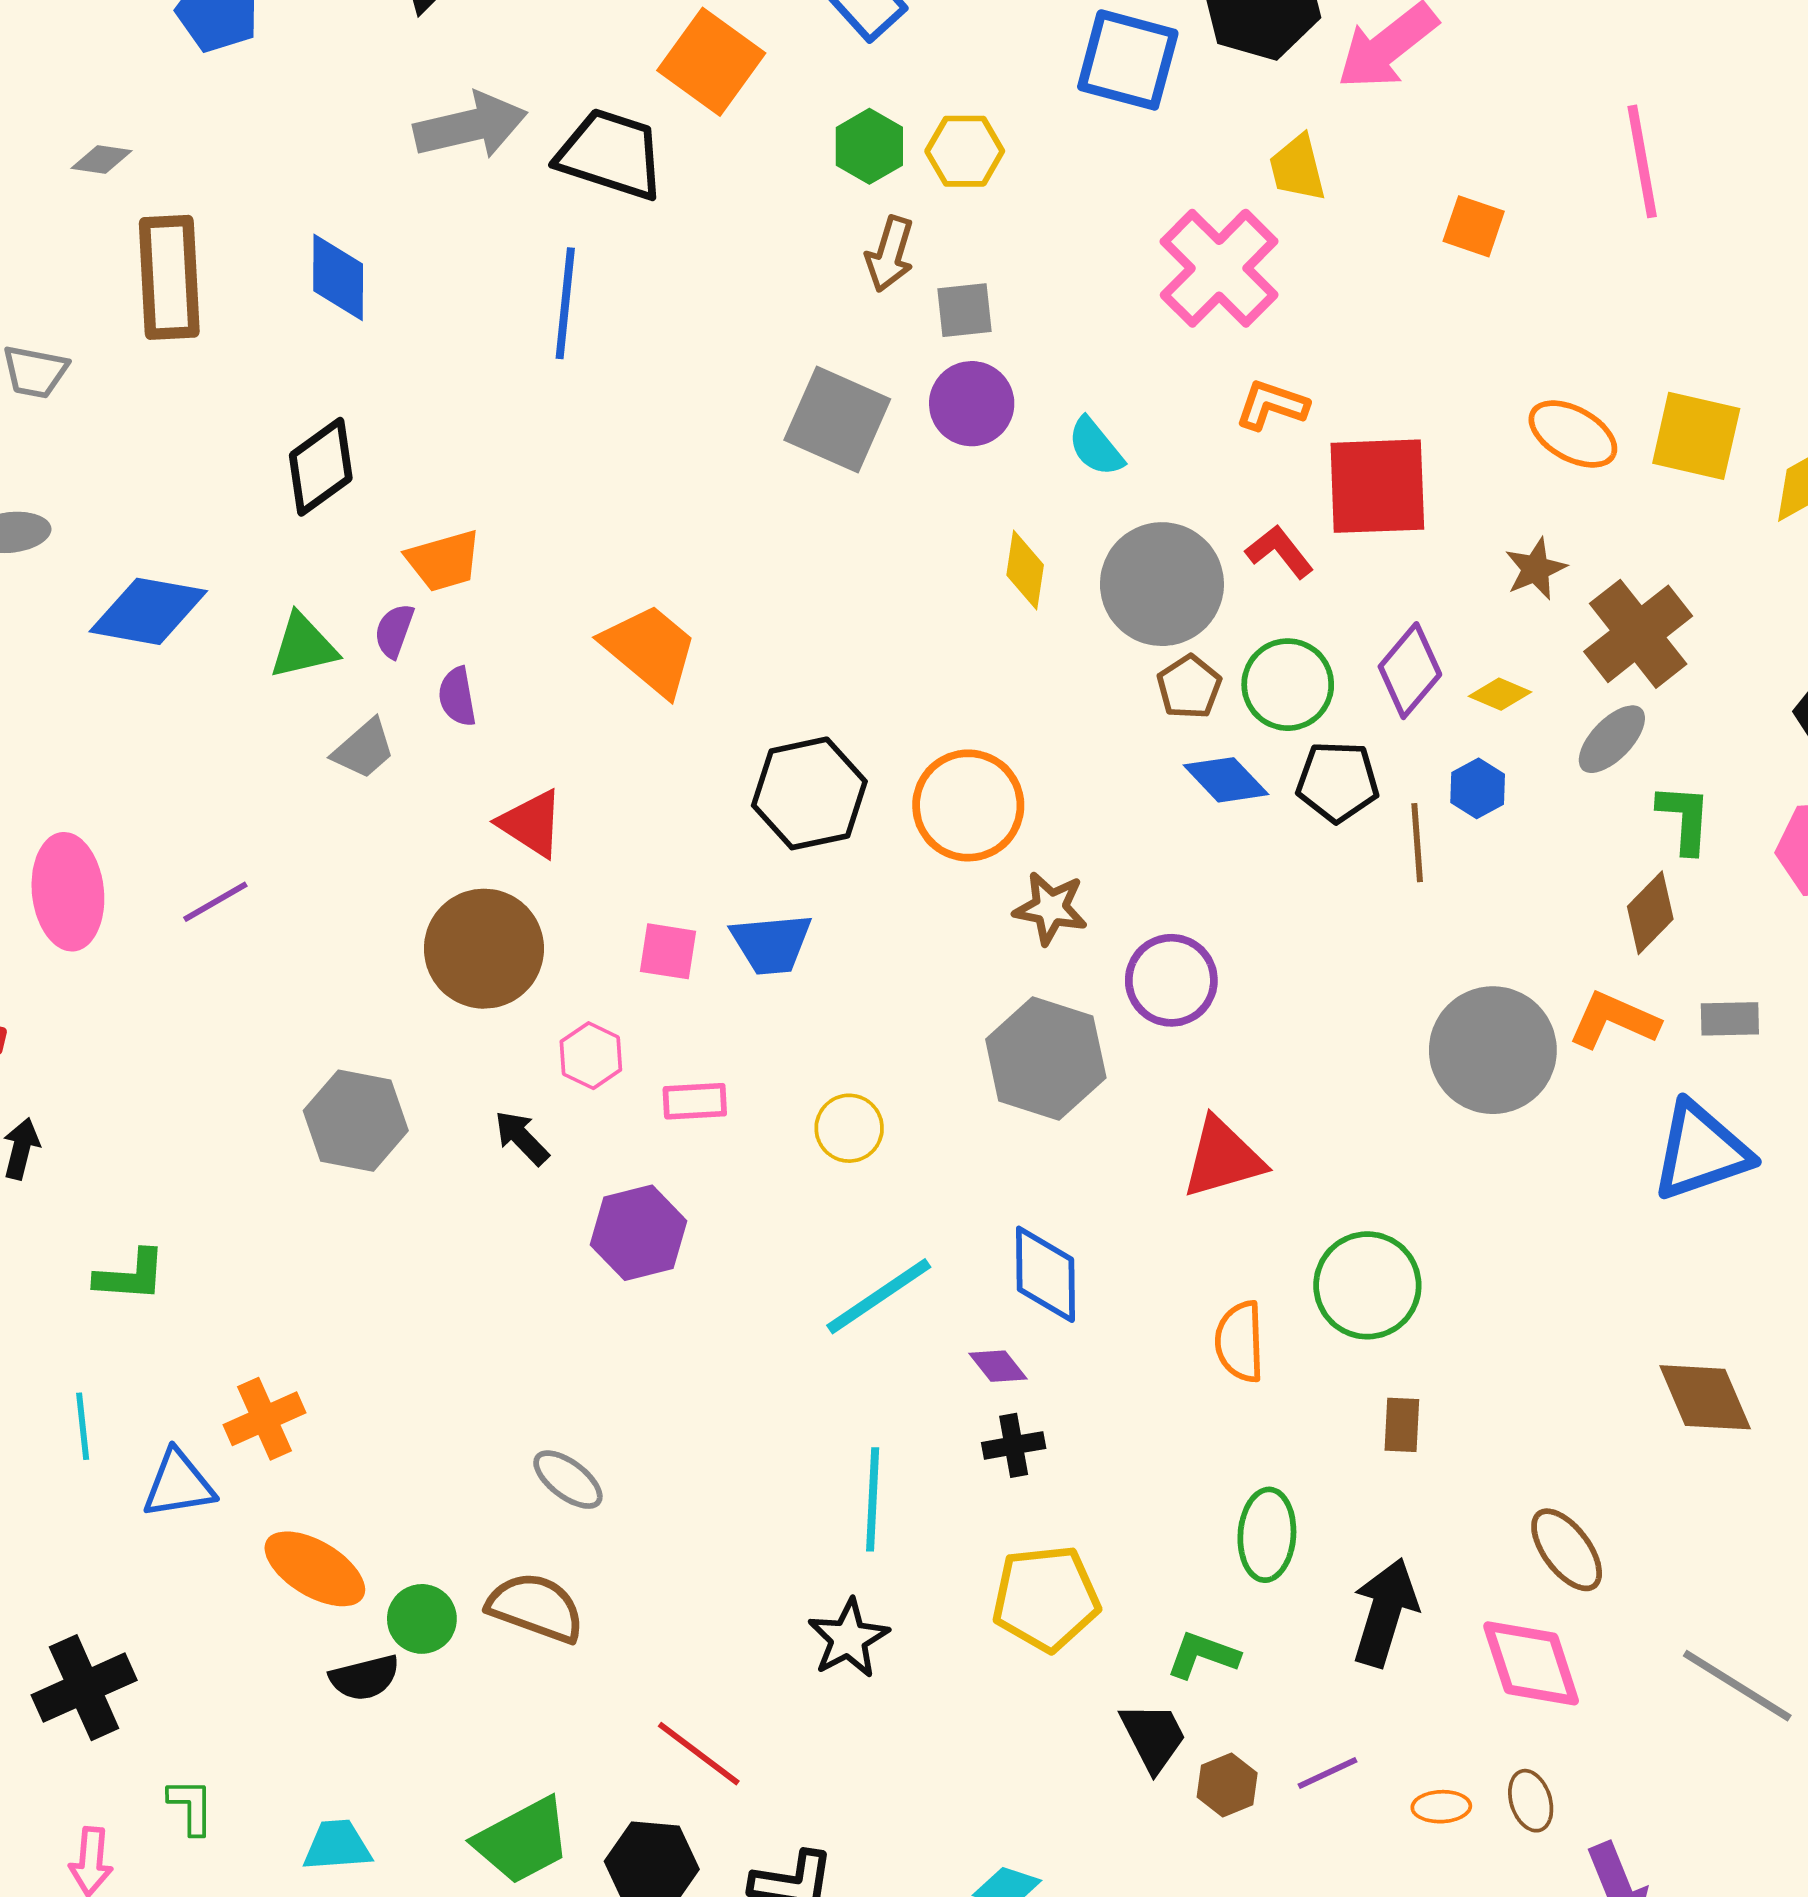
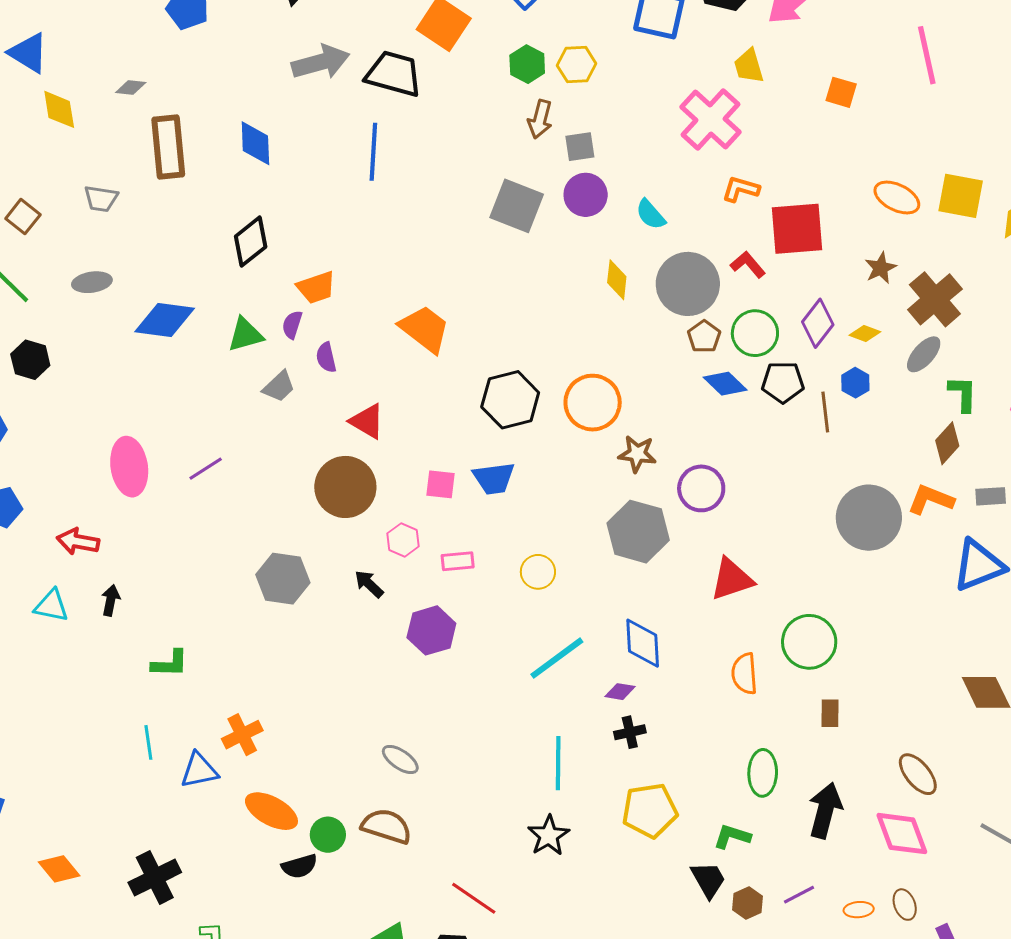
purple diamond: (998, 1366) -> (620, 692), turned -40

